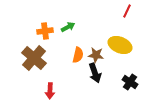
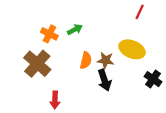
orange cross: (45, 31) -> (49, 34), turned 35
black cross: (130, 82) -> (153, 79), moved

